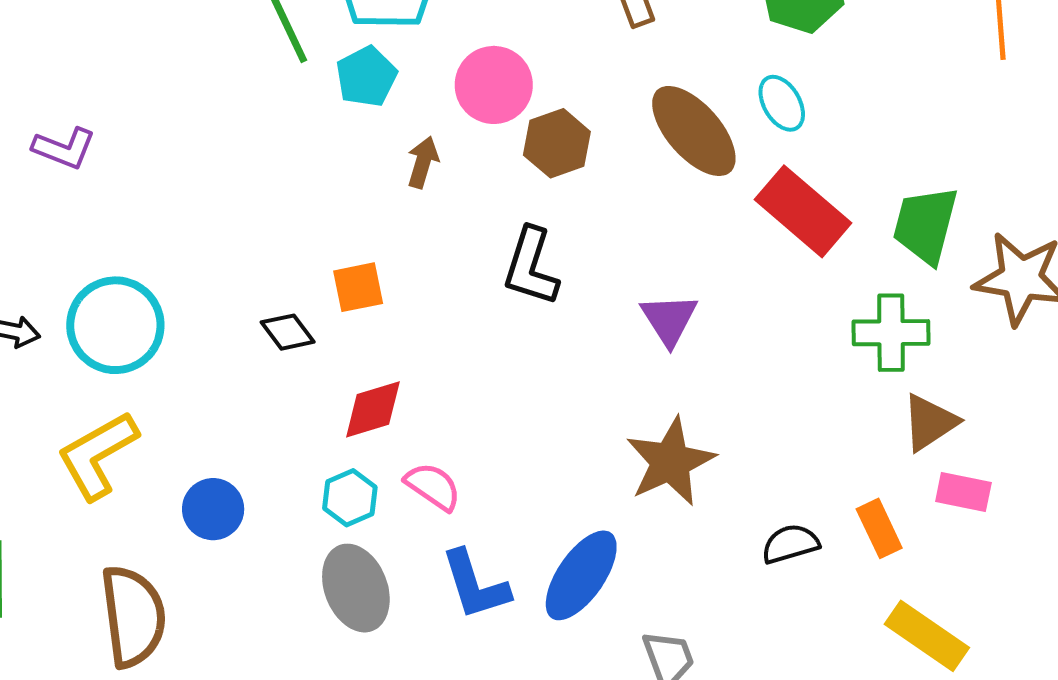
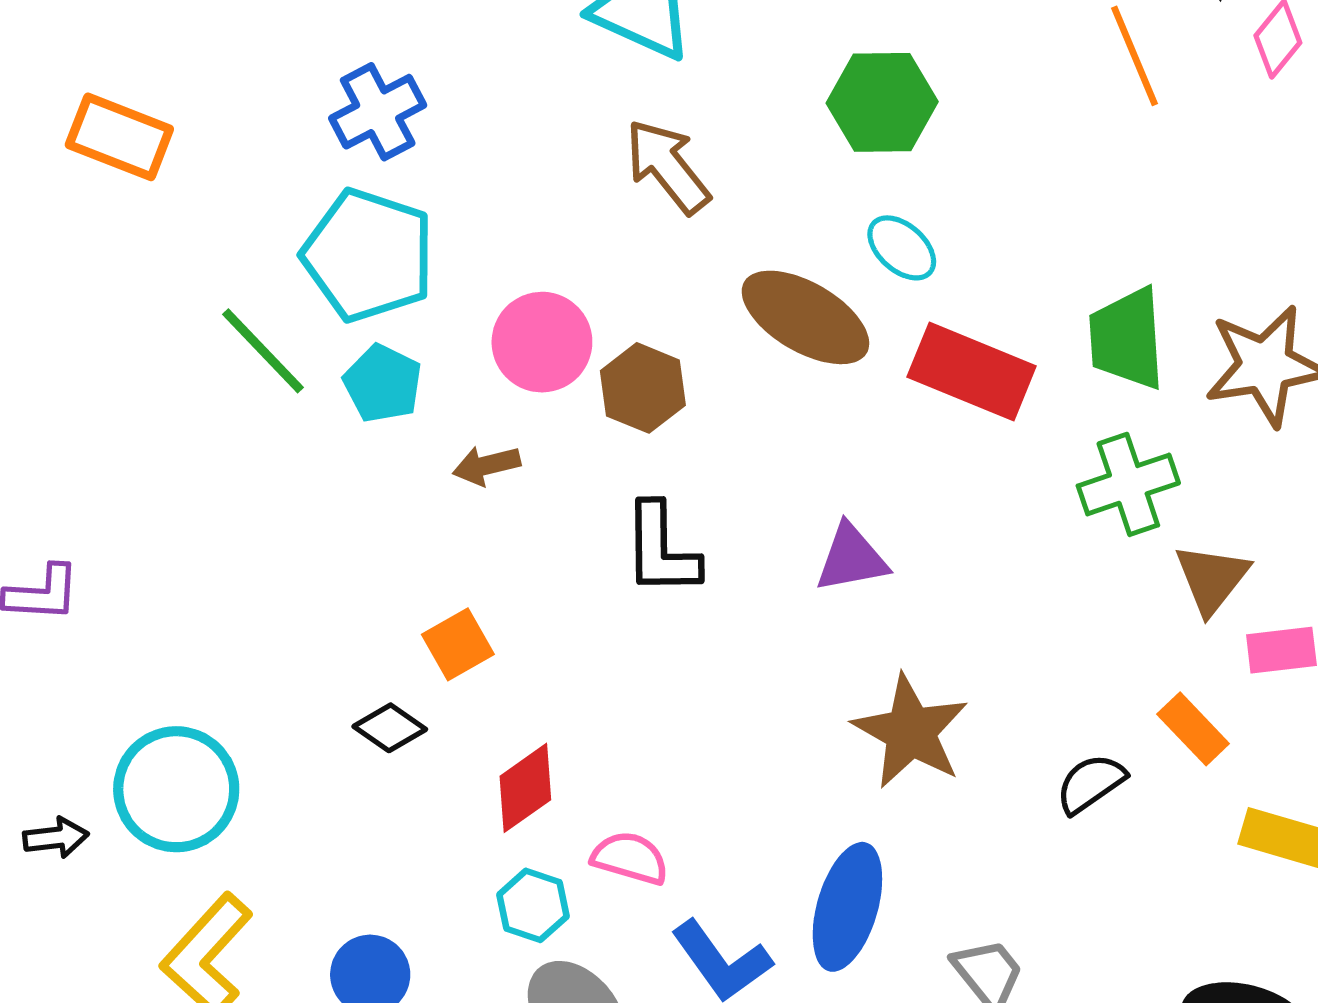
brown arrow: (423, 162) -> (487, 465), turned -102
purple triangle: (669, 319) -> (851, 558), turned -50

